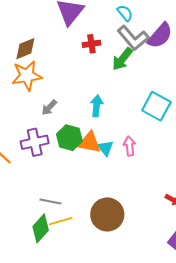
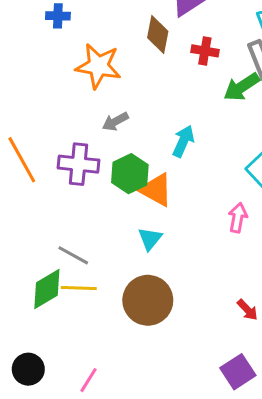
brown diamond: (25, 49) -> (158, 35), moved, turned -75
pink arrow: (129, 146) -> (238, 218), moved
cyan triangle: (105, 148) -> (150, 239), moved

